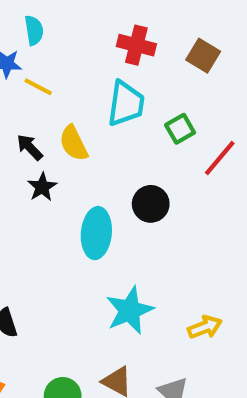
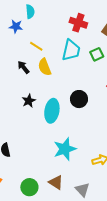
yellow line: (38, 87) -> (36, 46), moved
green square: (180, 129) -> (97, 54), moved
black star: (42, 187) -> (29, 101), moved

